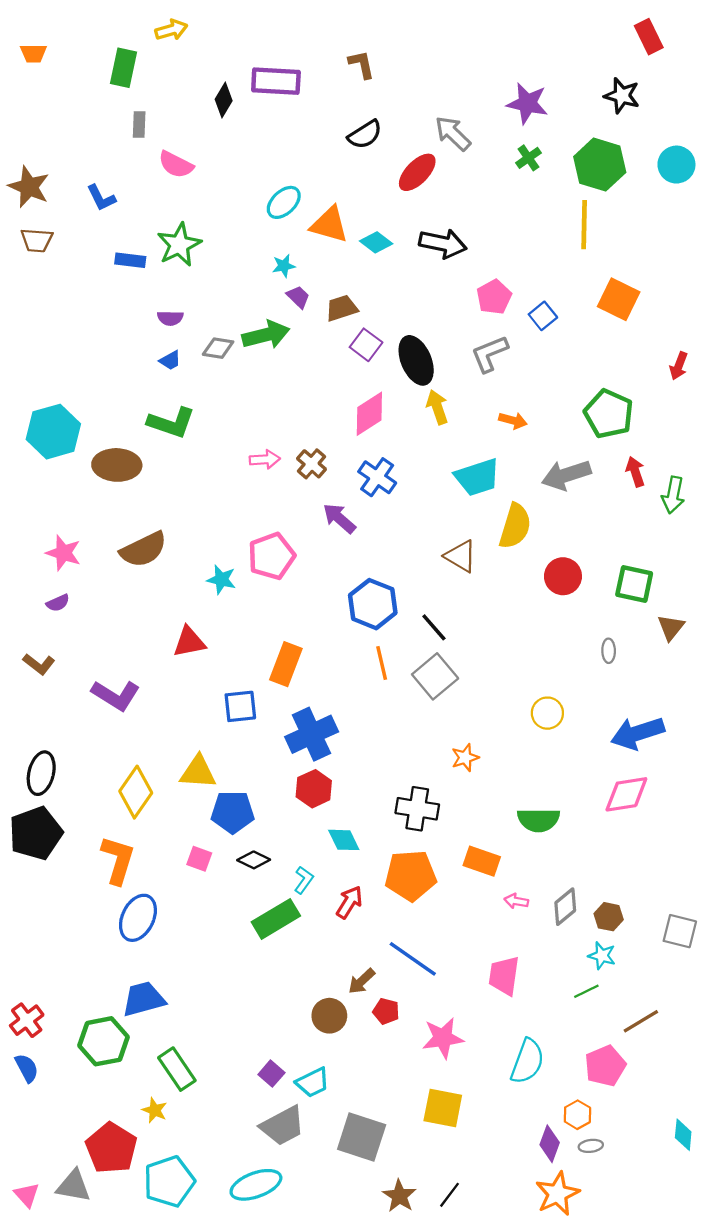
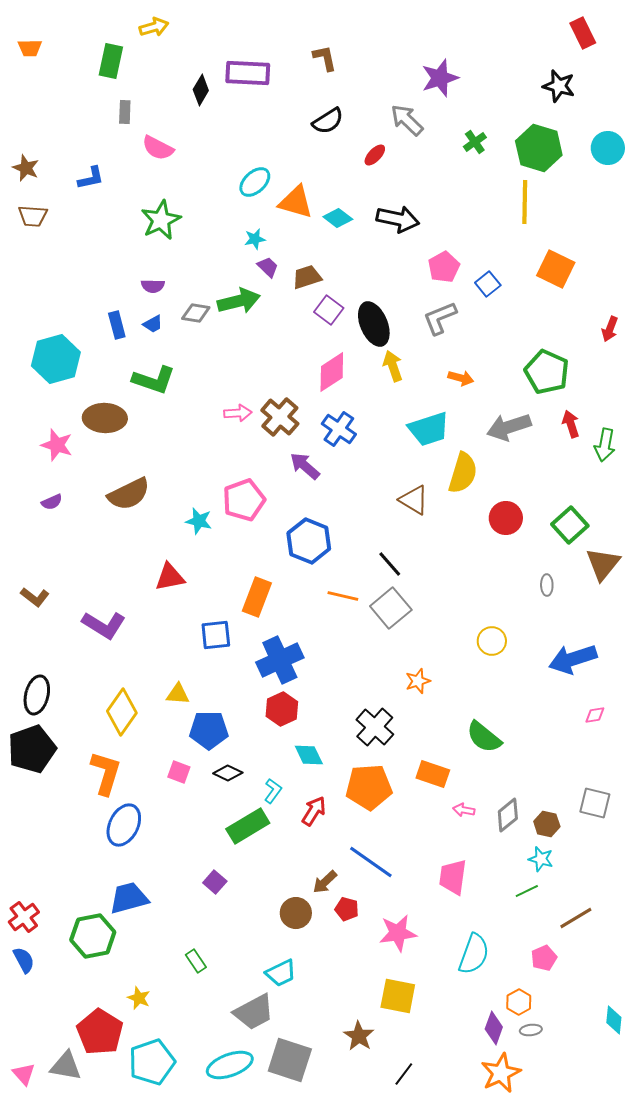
purple star: (527, 103) -> (440, 78), moved, turned -30
red ellipse: (417, 172) -> (375, 155), size x0.6
brown star: (29, 187) -> (26, 168), size x0.7
blue L-shape: (101, 198) -> (91, 178), turned -76
blue rectangle: (130, 260) -> (117, 325), moved, turned 68
cyan hexagon: (53, 432) -> (56, 359), moved
brown cross: (312, 464) -> (280, 417), size x1.4
pink star: (63, 553) -> (57, 445), moved
green square: (634, 584) -> (570, 525), turned 36
purple semicircle: (58, 603) -> (52, 502), moved
blue hexagon: (373, 604) -> (309, 541), moved
brown triangle: (671, 627) -> (603, 564), size x1.4
orange line: (382, 663) -> (343, 596), turned -64
yellow triangle: (198, 772) -> (178, 694), size x0.7
pink diamond: (626, 794) -> (595, 715), moved, size x0.5
black cross: (417, 809) -> (375, 727), turned 33
green semicircle: (539, 820) -> (484, 737), turned 39
gray square: (680, 931) -> (595, 803), moved
pink pentagon: (605, 1066) -> (544, 958), size x0.7
green rectangle: (177, 1069) -> (196, 961), moved, size x0.6
purple square: (271, 1074) -> (215, 882), moved
gray square: (362, 1137) -> (290, 1060), moved
brown star: (399, 1196) -> (359, 1036), moved

